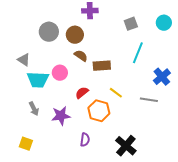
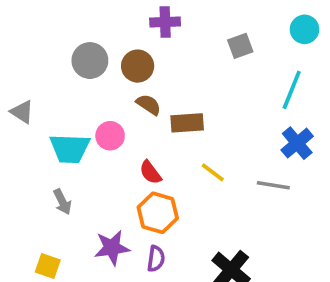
cyan circle: (164, 23) -> (304, 29), moved
cyan line: (138, 53) -> (292, 90), moved
gray triangle: (24, 60) -> (22, 112), moved
red semicircle: (82, 93) -> (150, 172), turned -88
orange hexagon: (99, 111) -> (158, 213), moved
purple star: (61, 116) -> (112, 248), moved

